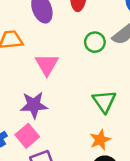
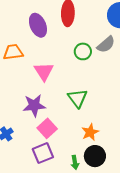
green triangle: (104, 101) -> (78, 98), moved
pink square: (27, 136) -> (47, 128), moved

